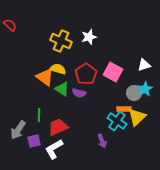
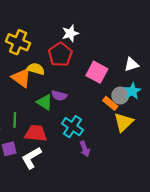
yellow cross: (61, 41) -> (18, 42), moved
red pentagon: (86, 74) -> (60, 54), moved
green triangle: (62, 89) -> (45, 102), moved
orange rectangle: (124, 109) -> (110, 103), moved, turned 40
cyan cross: (117, 121) -> (72, 127), moved
red trapezoid: (58, 127) -> (36, 133), turned 30

